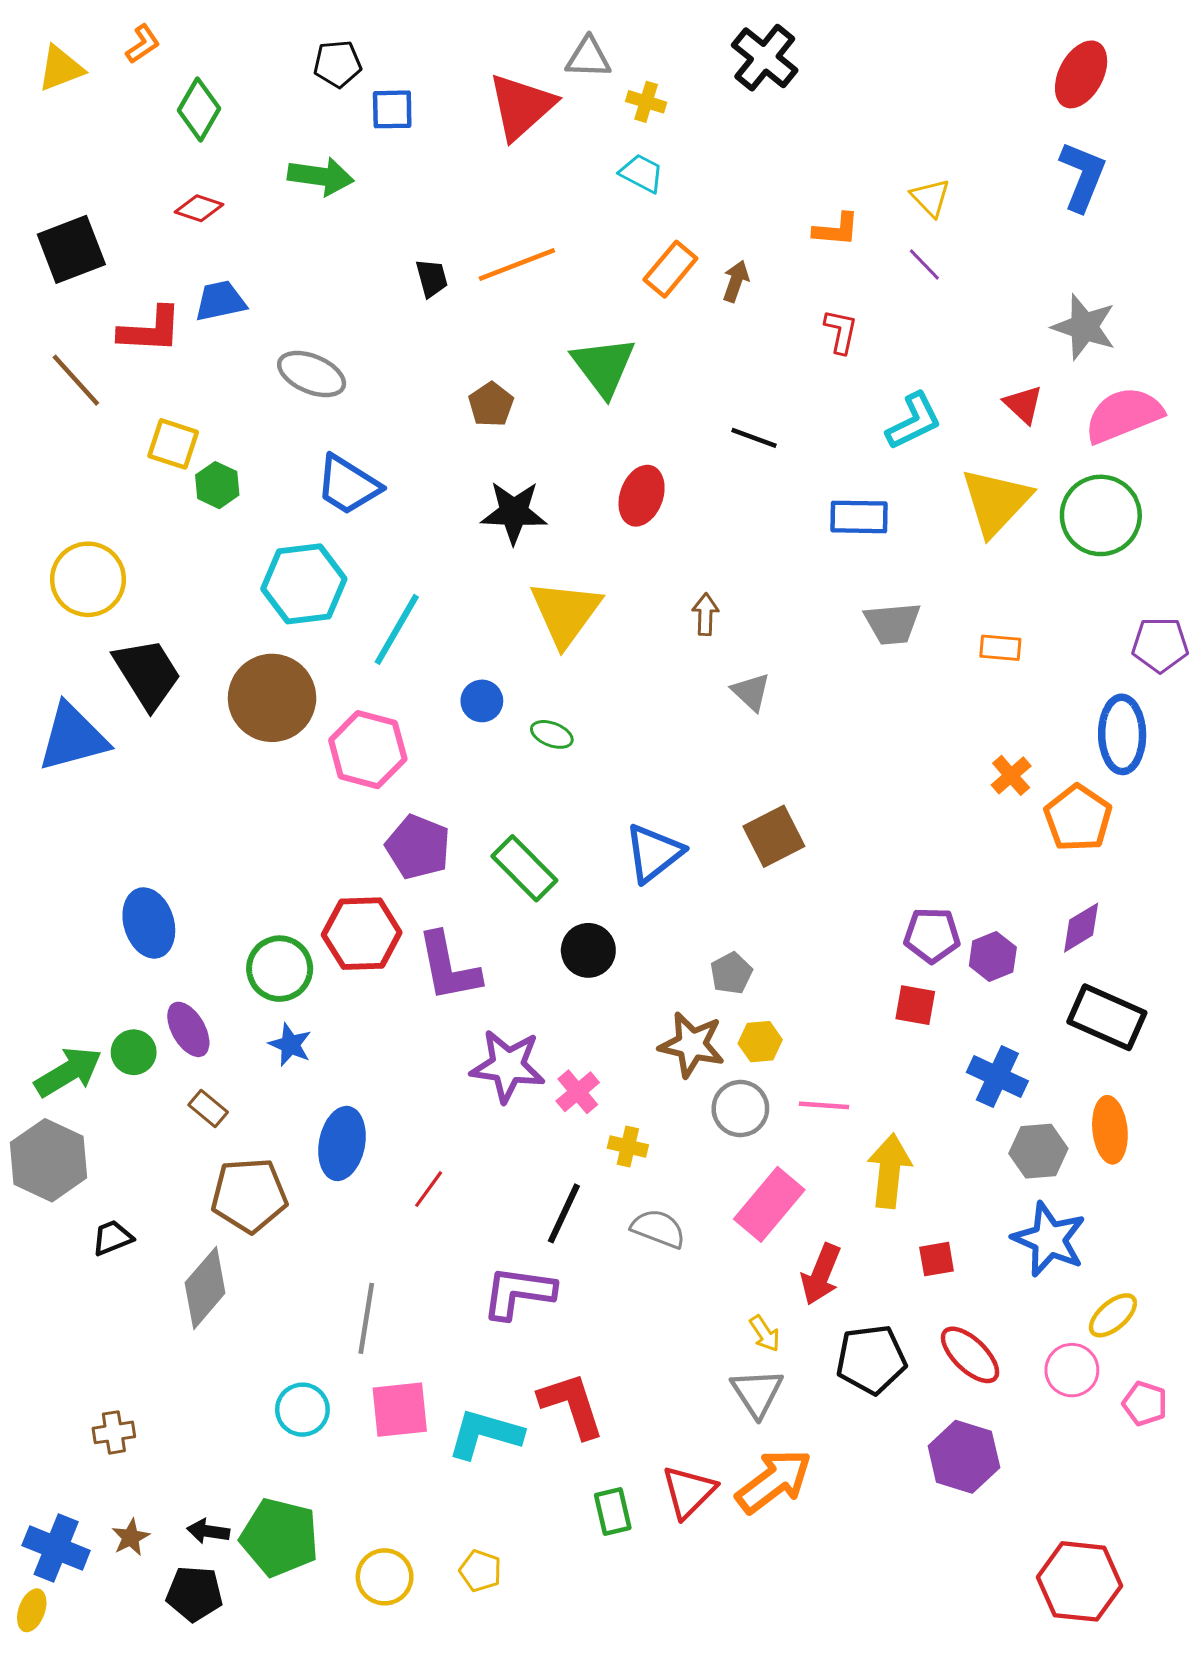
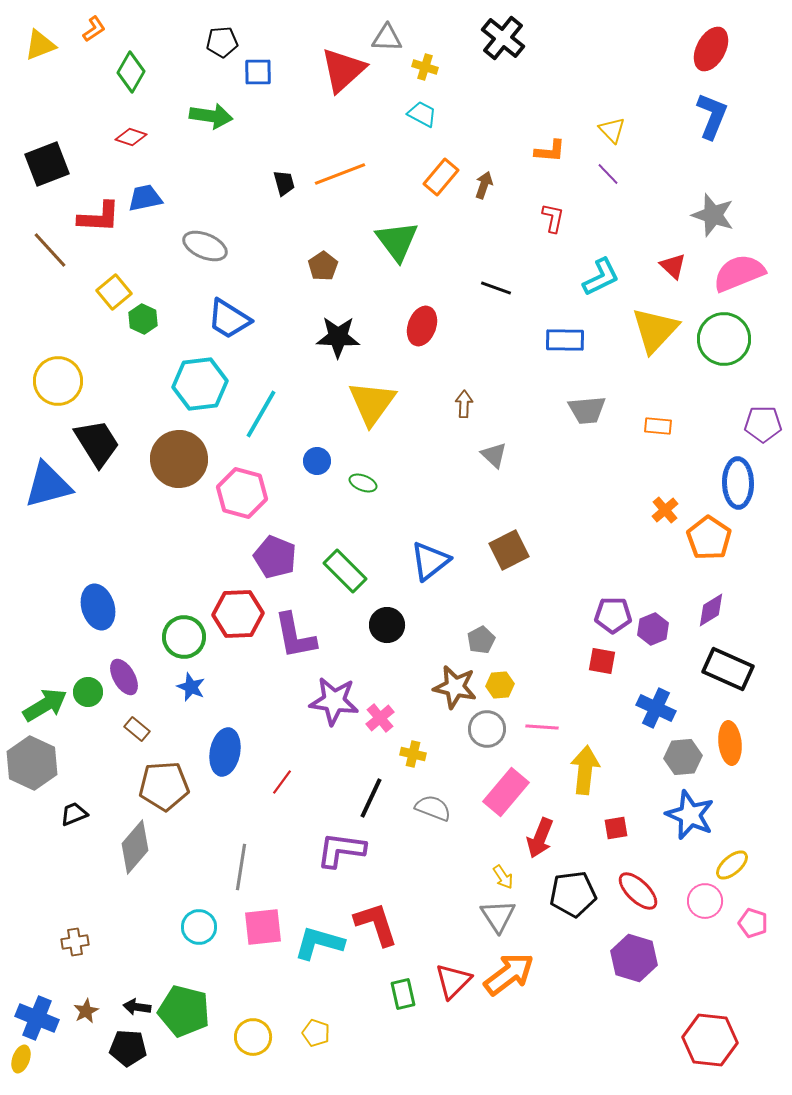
yellow square: (173, 444) -> (114, 292), turned 32

